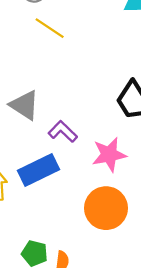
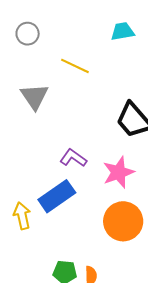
yellow line: (50, 28) -> (75, 66), moved
gray triangle: (25, 105) -> (34, 97), moved, turned 32

